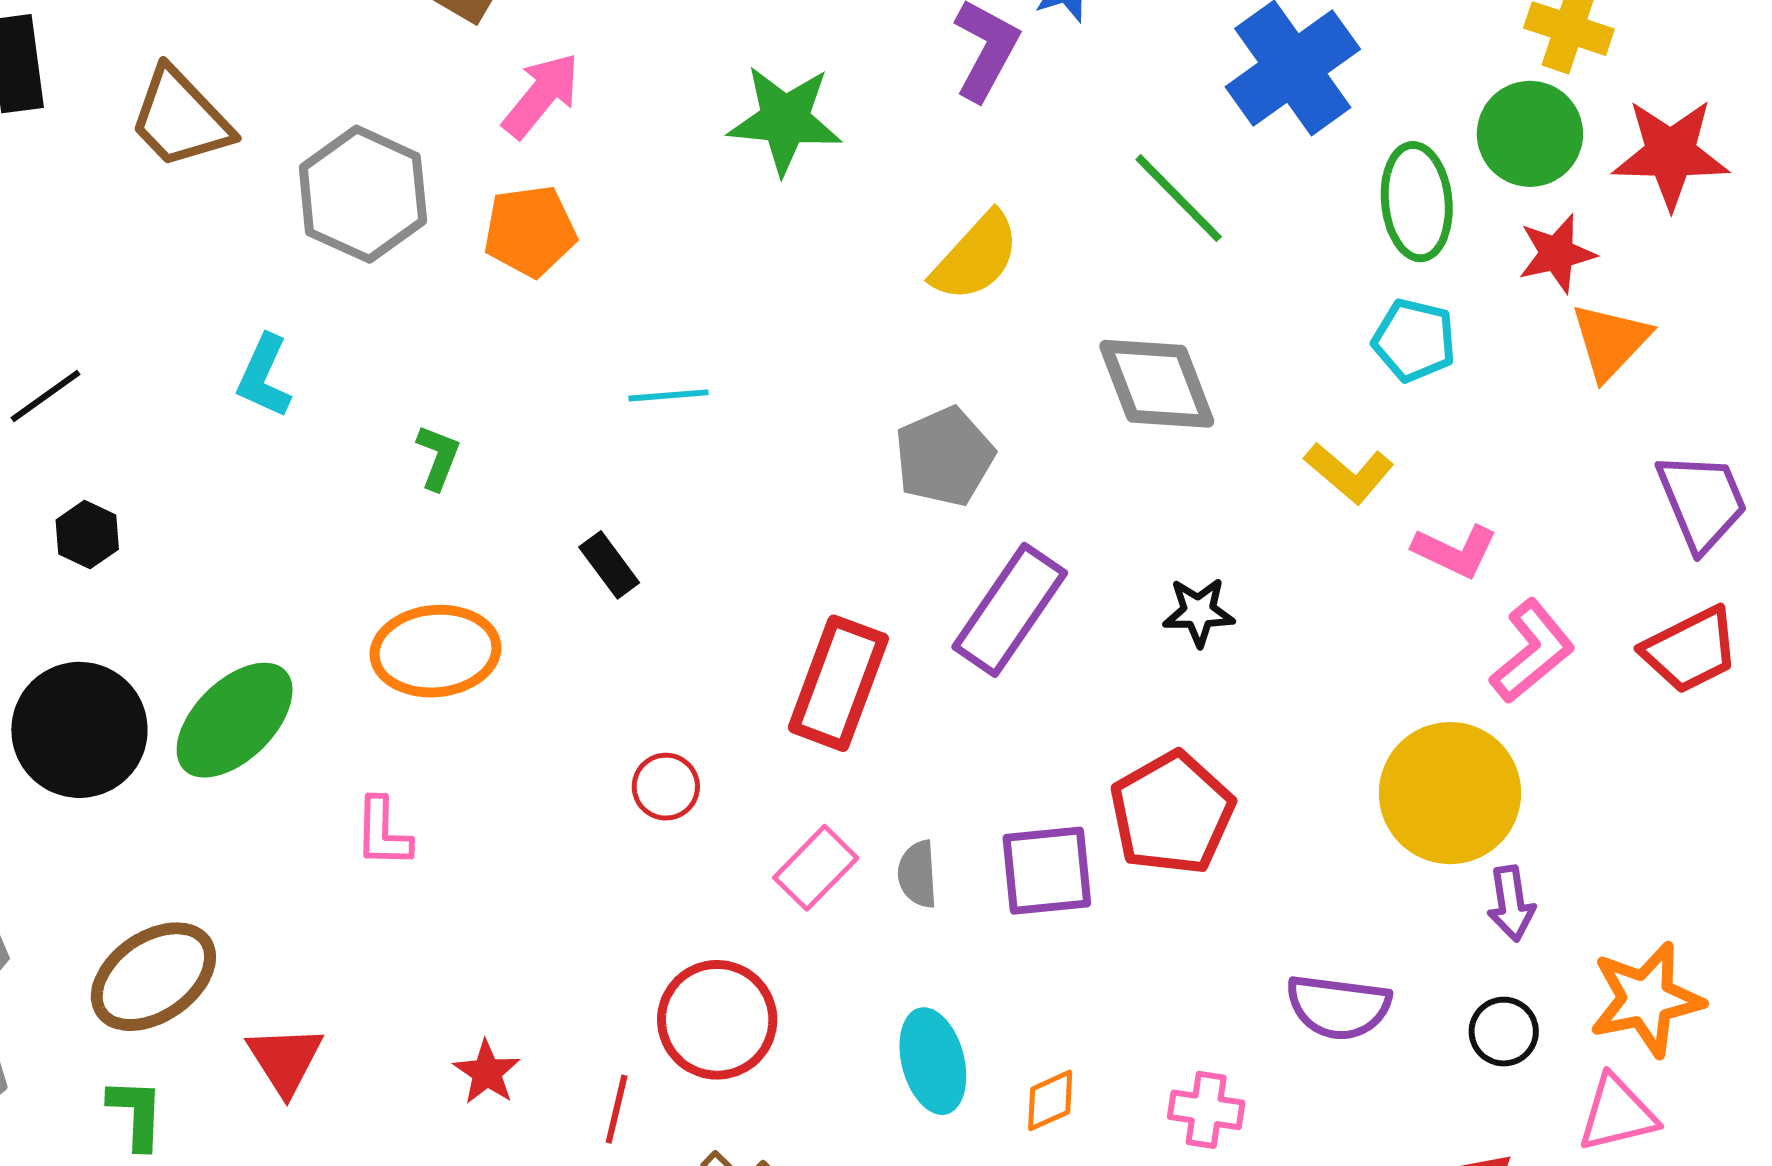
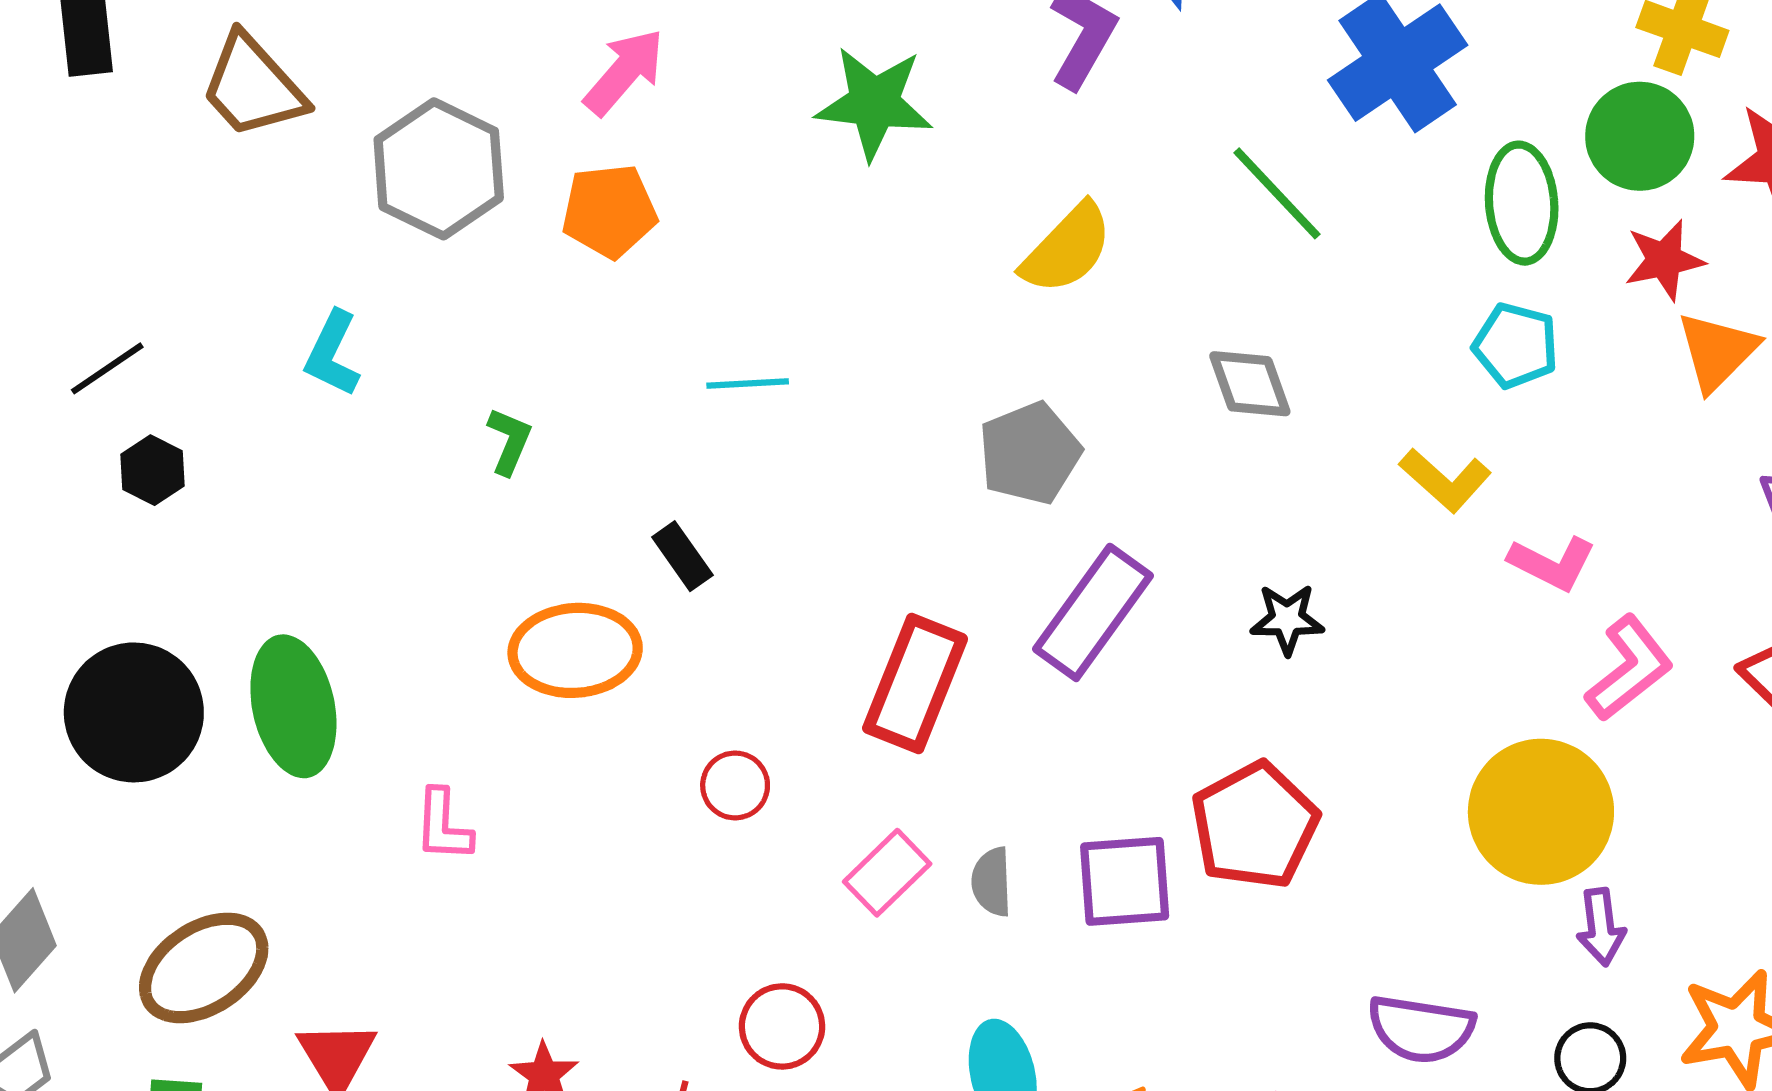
gray diamond: (1157, 384) -> (1250, 384), size x0.7
black hexagon: (87, 535) -> (153, 470), moved
orange ellipse: (435, 651) -> (575, 650), moved
green ellipse: (235, 720) -> (293, 706), turned -59
red circle: (717, 1020) -> (782, 1026), size x0.7

